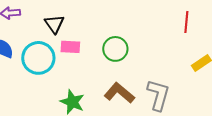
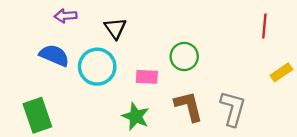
pink rectangle: (70, 47) -> (147, 77), moved
brown L-shape: (119, 93) -> (189, 106), turned 36

